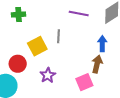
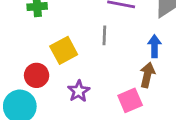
gray line: (59, 36) -> (104, 35), moved

